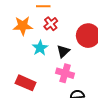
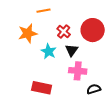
red cross: (51, 24) -> (64, 32), moved

